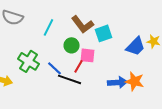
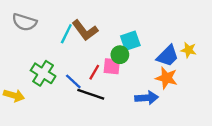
brown L-shape: (82, 24) -> (85, 30), moved
green circle: (72, 45) -> (120, 55), moved
red line: (78, 66) -> (94, 72), moved
orange star: (134, 81) -> (166, 78), moved

